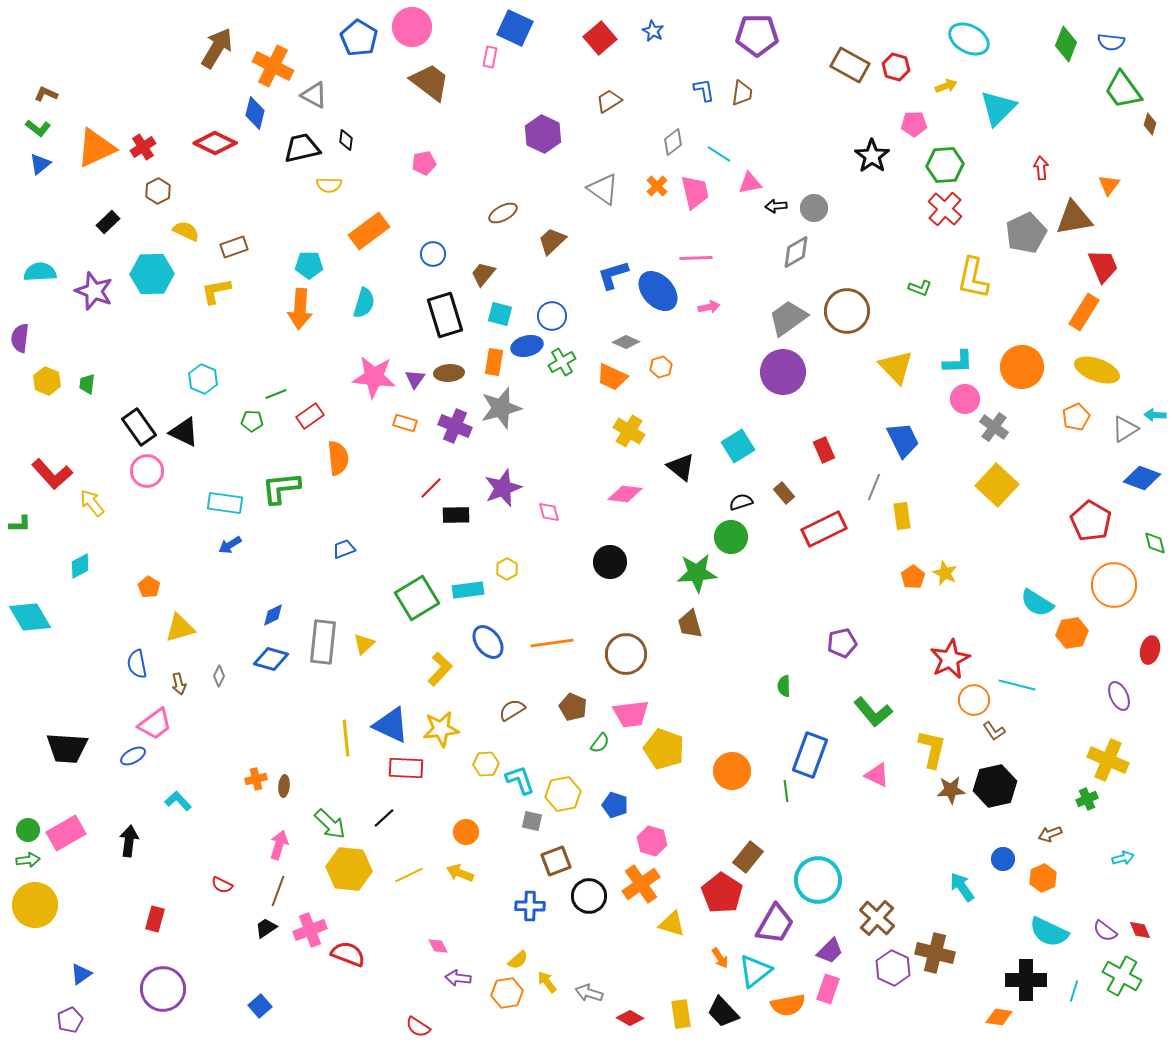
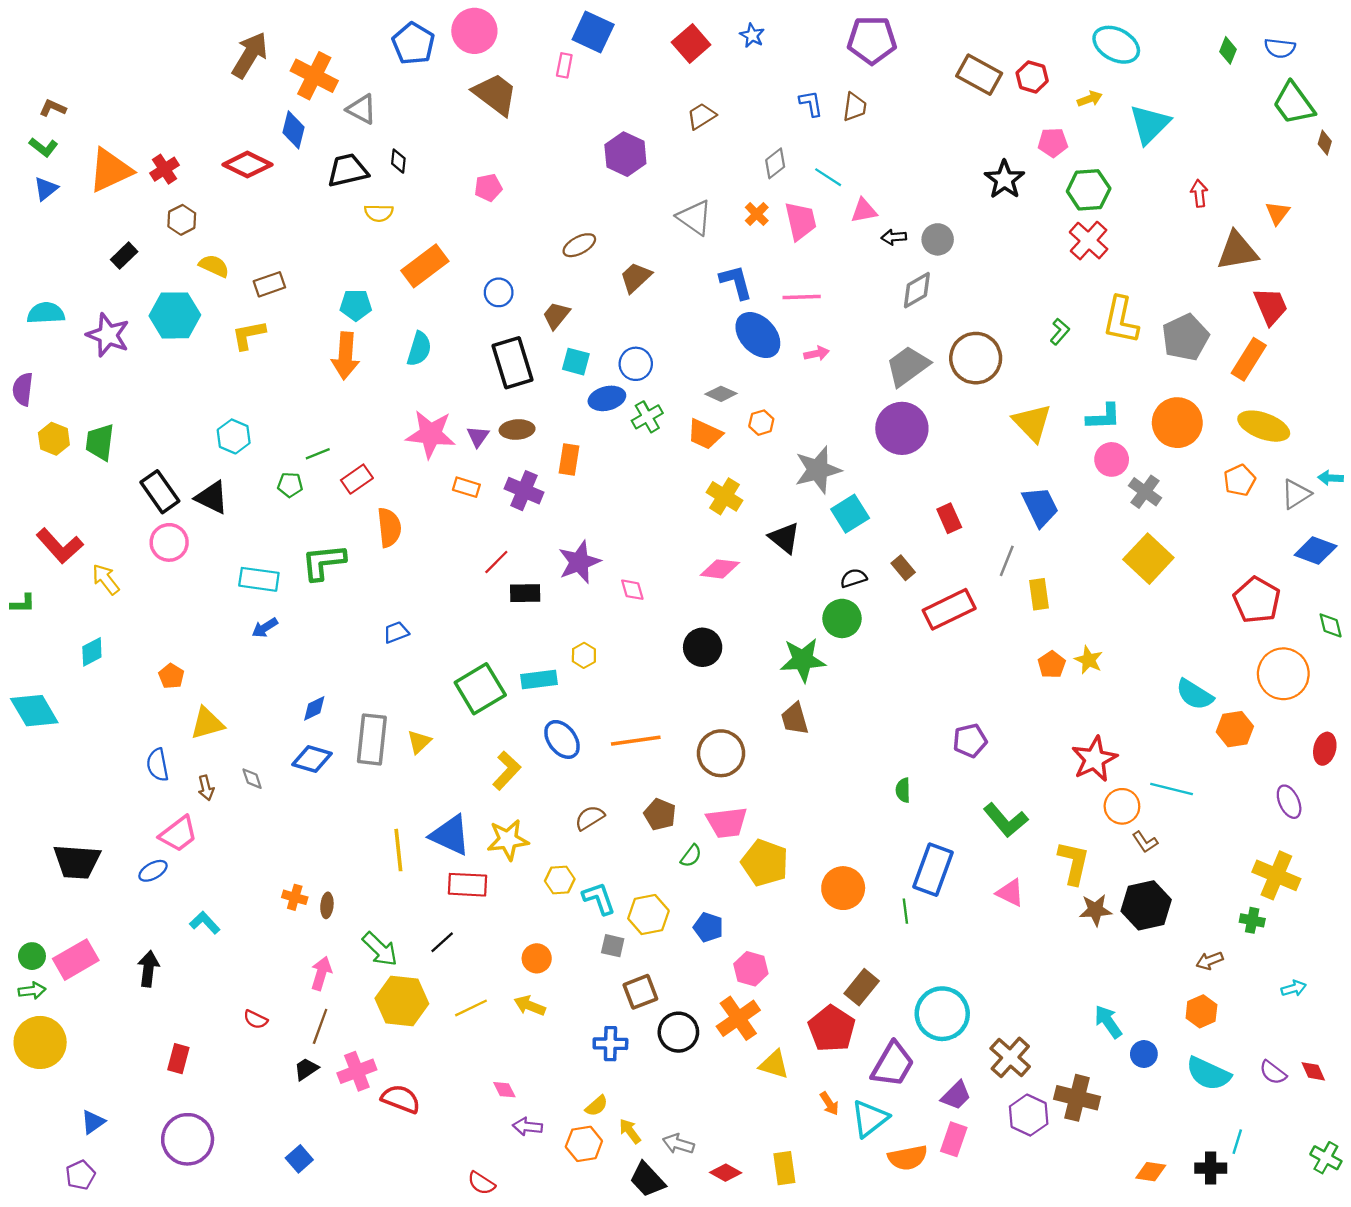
green diamond: (1066, 44) -> (1228, 50), size x0.7
gray pentagon: (1026, 233) -> (1185, 337), moved
blue L-shape: (613, 275) -> (736, 282), moved, turned 92
green L-shape: (920, 288) -> (1060, 332), turned -70
orange rectangle: (494, 362) -> (569, 459), moved
green trapezoid: (87, 384) -> (100, 442), size x1.6
gray star: (501, 408) -> (818, 470), moved
gray diamond: (219, 676) -> (252, 779), turned -45
orange cross: (256, 779) -> (295, 897), turned 30
green cross: (1087, 799) -> (1252, 920), turned 35
blue circle: (1003, 859) -> (1144, 1054), moved
green cross: (1122, 976) -> (1326, 1158), moved, size x0.7
black cross: (1026, 980) -> (1211, 1168), moved, size x0.7
black trapezoid: (723, 1012) -> (647, 1180), moved

